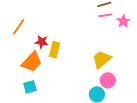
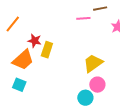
pink line: (105, 15) -> (83, 18), moved
cyan square: (30, 87) -> (19, 85), turned 32

